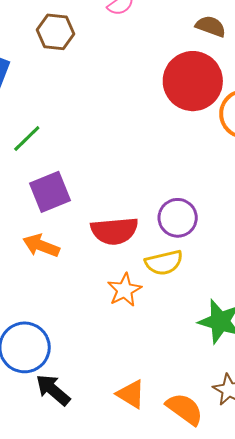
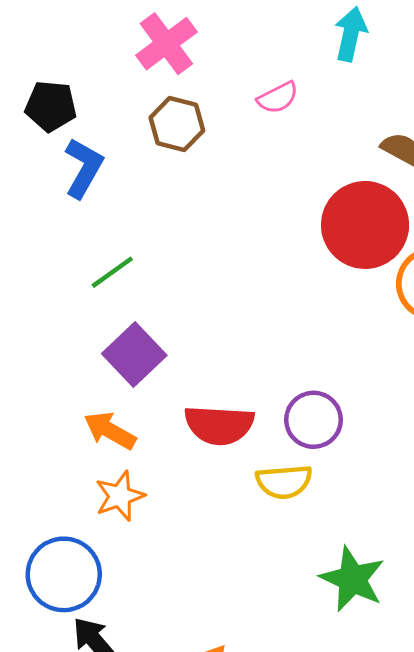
purple square: (50, 192) -> (134, 354), turned -30
orange star: (124, 290) -> (120, 496), moved

